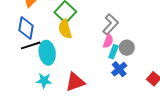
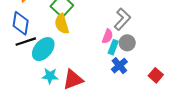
gray L-shape: (110, 24) -> (122, 19), moved
cyan ellipse: (47, 53) -> (43, 49), turned 50
cyan star: (44, 81) -> (50, 76), moved

